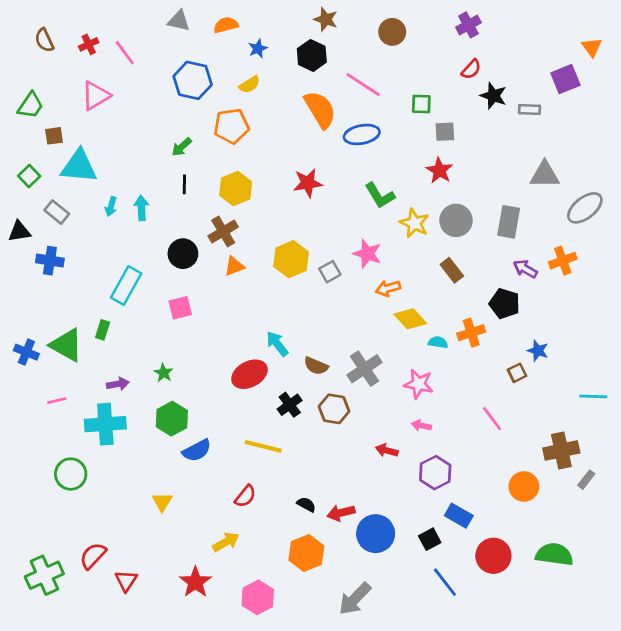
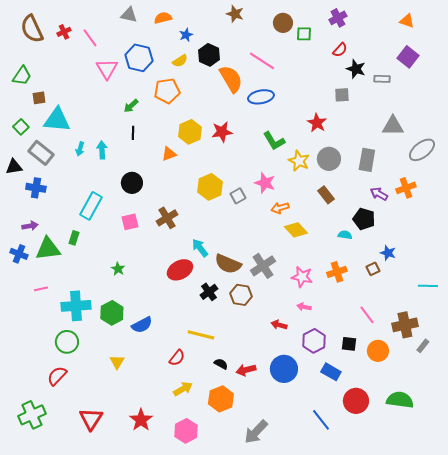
brown semicircle: (44, 40) -> (32, 29), size x1.6
orange triangle: (592, 47) -> (407, 21), moved, turned -35
black hexagon: (312, 55) -> (209, 55), moved
purple square: (565, 79) -> (408, 57), turned -30
pink triangle: (96, 96) -> (107, 69), moved, turned -30
green square: (421, 104) -> (304, 34), moved
gray square: (445, 132) -> (342, 95), moved
yellow hexagon: (236, 189) -> (190, 132), moved
gray rectangle: (57, 212) -> (41, 153), size x1.4
brown cross: (223, 231) -> (167, 218), moved
orange triangle: (234, 266) -> (169, 154), moved
orange cross: (471, 333) -> (337, 272), moved
cyan semicircle: (438, 342) -> (345, 235), moved
green triangle: (67, 345) -> (48, 249), turned -36
brown semicircle: (316, 366) -> (228, 264), size x1.5
purple arrow: (118, 384) -> (30, 226), moved
green hexagon: (172, 419) -> (112, 313), moved
pink line: (492, 419) -> (367, 315), moved
yellow line: (263, 446) -> (201, 335), moved
green circle: (71, 474) -> (67, 342), moved
blue circle: (376, 534) -> (284, 369), moved
black square: (430, 539) -> (349, 344), moved, turned 35
yellow arrow: (226, 542) -> (183, 389), moved
red semicircle: (93, 556) -> (57, 376), moved
red triangle: (126, 581) -> (91, 419), size x1.4

